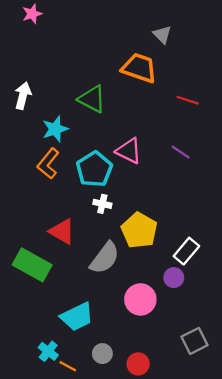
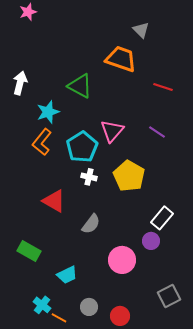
pink triangle: (129, 151) -> (112, 131), turned 45
yellow pentagon: (139, 230) -> (129, 176), moved
gray semicircle: (105, 258) -> (91, 224), size x0.7
green rectangle: (32, 265) -> (29, 251), moved, size x0.7
cyan trapezoid: (77, 317) -> (67, 275), size x0.7

